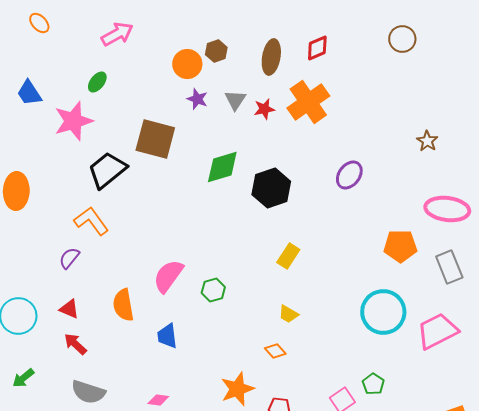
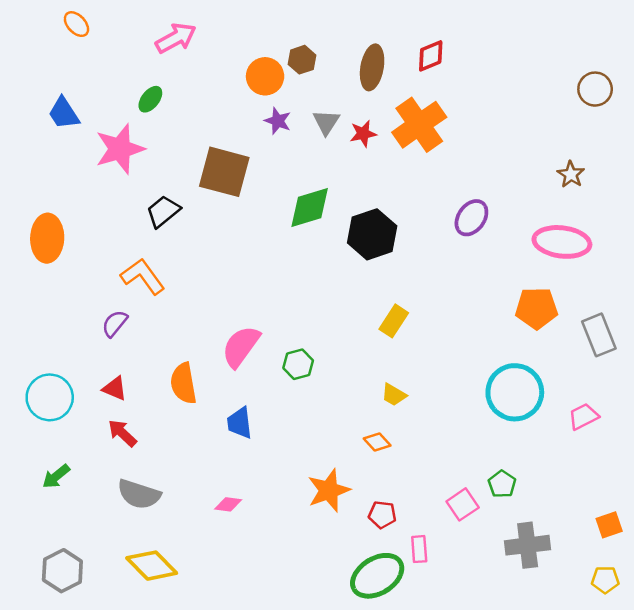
brown circle: (402, 39) -> (595, 89), moved
black trapezoid: (107, 170) -> (163, 211), size x0.7
pink ellipse: (447, 209) -> (562, 242), moved
pink trapezoid: (437, 331) -> (584, 417), size x0.6

